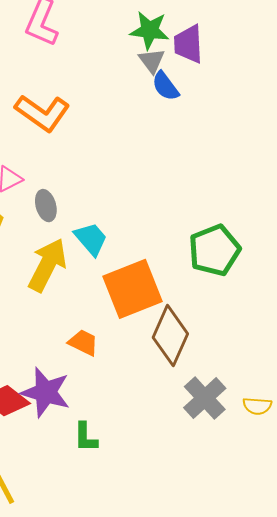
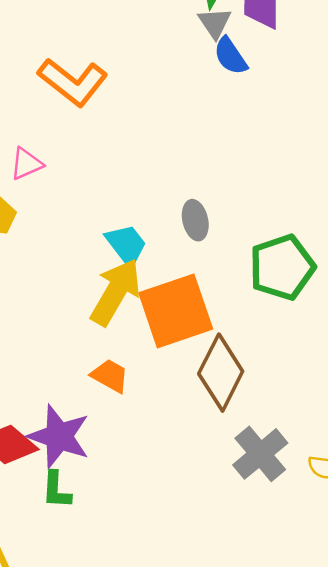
gray ellipse: (46, 206) -> (195, 220), moved
yellow arrow: (47, 265) -> (116, 292), moved
green L-shape: (86, 437) -> (56, 490), moved

